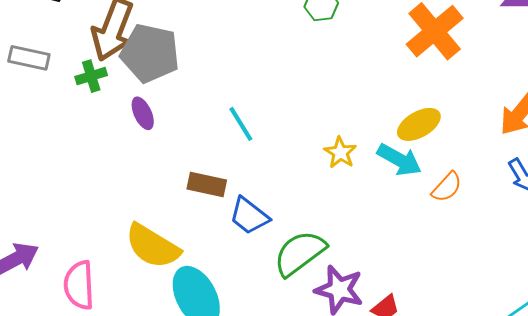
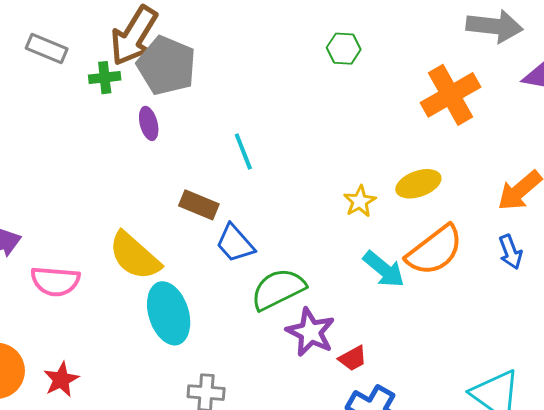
yellow star: (340, 153) -> (360, 201), moved
cyan arrow: (399, 160) -> (384, 269), moved
orange semicircle: (447, 187) -> (435, 250), size x1.8
pink semicircle: (79, 285) -> (55, 281), turned -93

